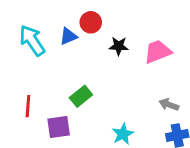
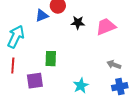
cyan arrow: (32, 40) -> (16, 37), moved, turned 60
green rectangle: (81, 96) -> (51, 59), turned -49

